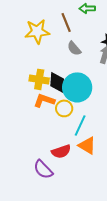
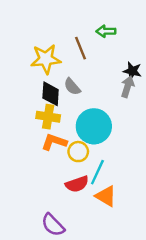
gray semicircle: (74, 48) -> (72, 87), moved
black diamond: (57, 82) -> (51, 94), moved
red semicircle: (61, 151) -> (77, 184), moved

